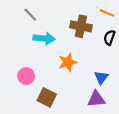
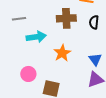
gray line: (30, 15) -> (19, 19), turned -40

